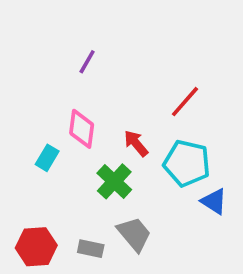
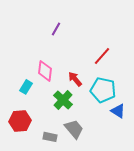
purple line: (87, 62) -> (56, 29), moved
red hexagon: (36, 247) -> (20, 121), moved

